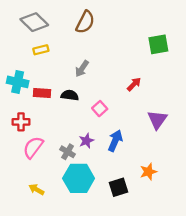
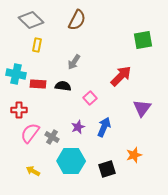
yellow rectangle: (41, 50) -> (37, 45), turned -64
red arrow: (134, 84) -> (121, 76), size x1.6
gray cross: (68, 152) -> (52, 137), moved

